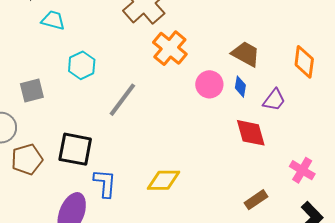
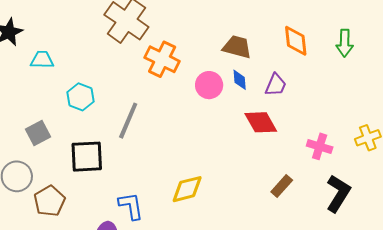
black square: (75, 149) -> (87, 157), moved

